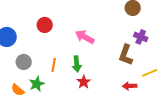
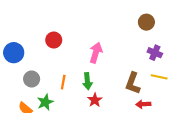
pink arrow: (85, 37) -> (96, 53), turned 78
brown L-shape: (126, 55) -> (133, 83), moved
yellow line: (150, 73) -> (159, 77), moved, turned 35

